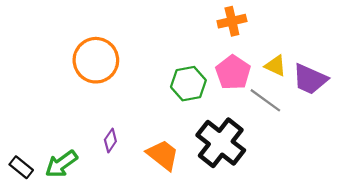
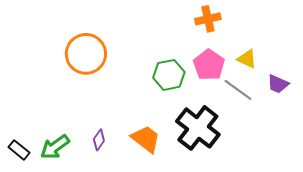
purple trapezoid: (310, 79) -> (278, 84), moved, size x0.7
purple diamond: (110, 140) -> (99, 140), moved

